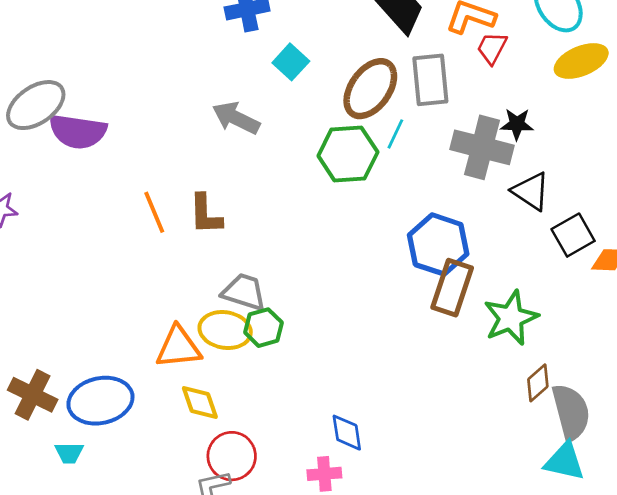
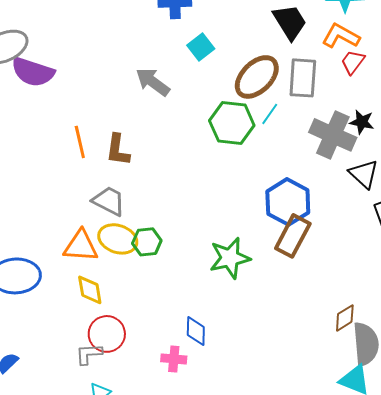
gray trapezoid: (244, 292) -> (109, 201), moved
green star: (511, 318) -> (230, 258), moved

